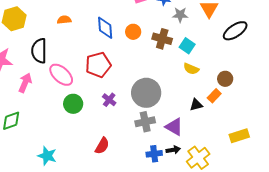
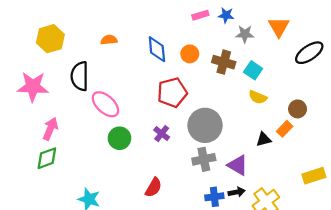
red pentagon: (98, 65) -> (172, 93), moved
pink arrow: (25, 83) -> (50, 129), moved

